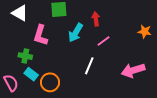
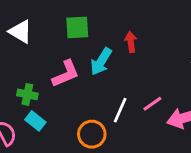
pink L-shape: (41, 35) -> (66, 74), moved, turned -130
pink line: (104, 41) -> (152, 104), moved
orange circle: (50, 82) -> (92, 134), moved

